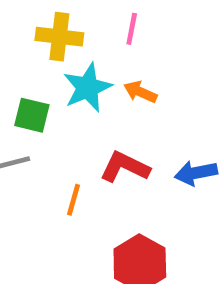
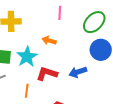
pink line: (132, 29) -> (60, 13), moved
cyan star: (87, 88) -> (27, 57), moved

